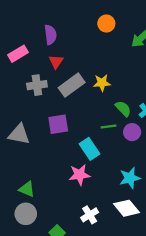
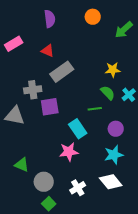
purple semicircle: (50, 35) -> (50, 19), moved
red triangle: (56, 62) -> (48, 51), turned -40
yellow star: (102, 83) -> (113, 70), moved
gray cross: (37, 85) -> (33, 90), moved
purple circle: (132, 132) -> (116, 129), moved
gray circle: (26, 214) -> (44, 182), moved

